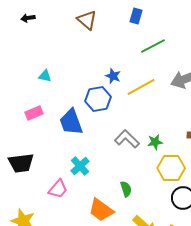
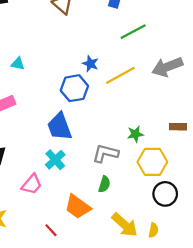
blue trapezoid: (71, 122) -> (59, 127), moved
gray L-shape: (127, 139) -> (105, 153), moved, turned -30
green semicircle: (126, 189) -> (104, 184), turned 35

